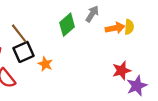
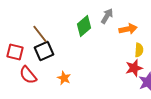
yellow semicircle: (129, 27) -> (139, 50), moved
orange star: (45, 64) -> (64, 78), moved

